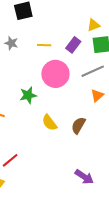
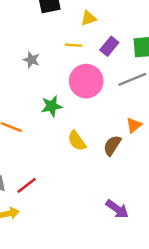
yellow triangle: (94, 25) -> (89, 18), moved
gray star: (11, 43) -> (31, 60), moved
orange triangle: (97, 95) -> (134, 125), moved

